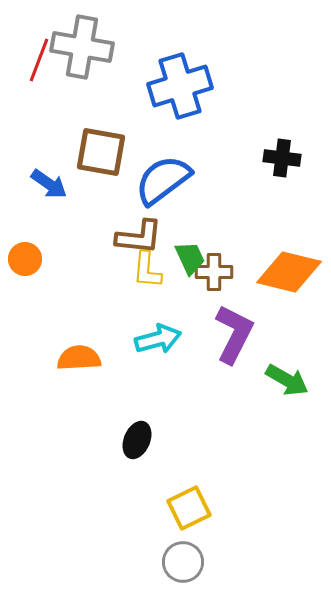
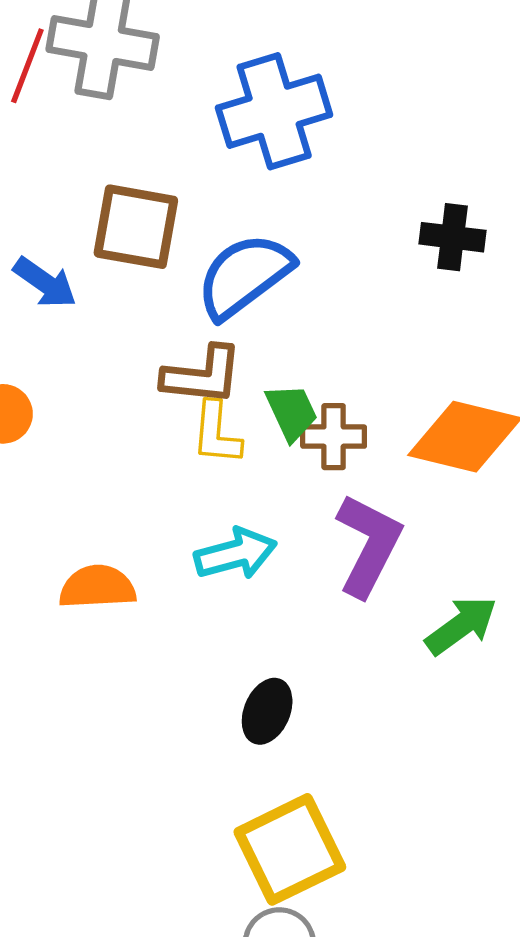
green arrow: (287, 380) -> (461, 626), turned -66
black ellipse: (137, 440) -> (267, 711), moved
yellow square: (189, 508) -> (290, 849), size x1.4

